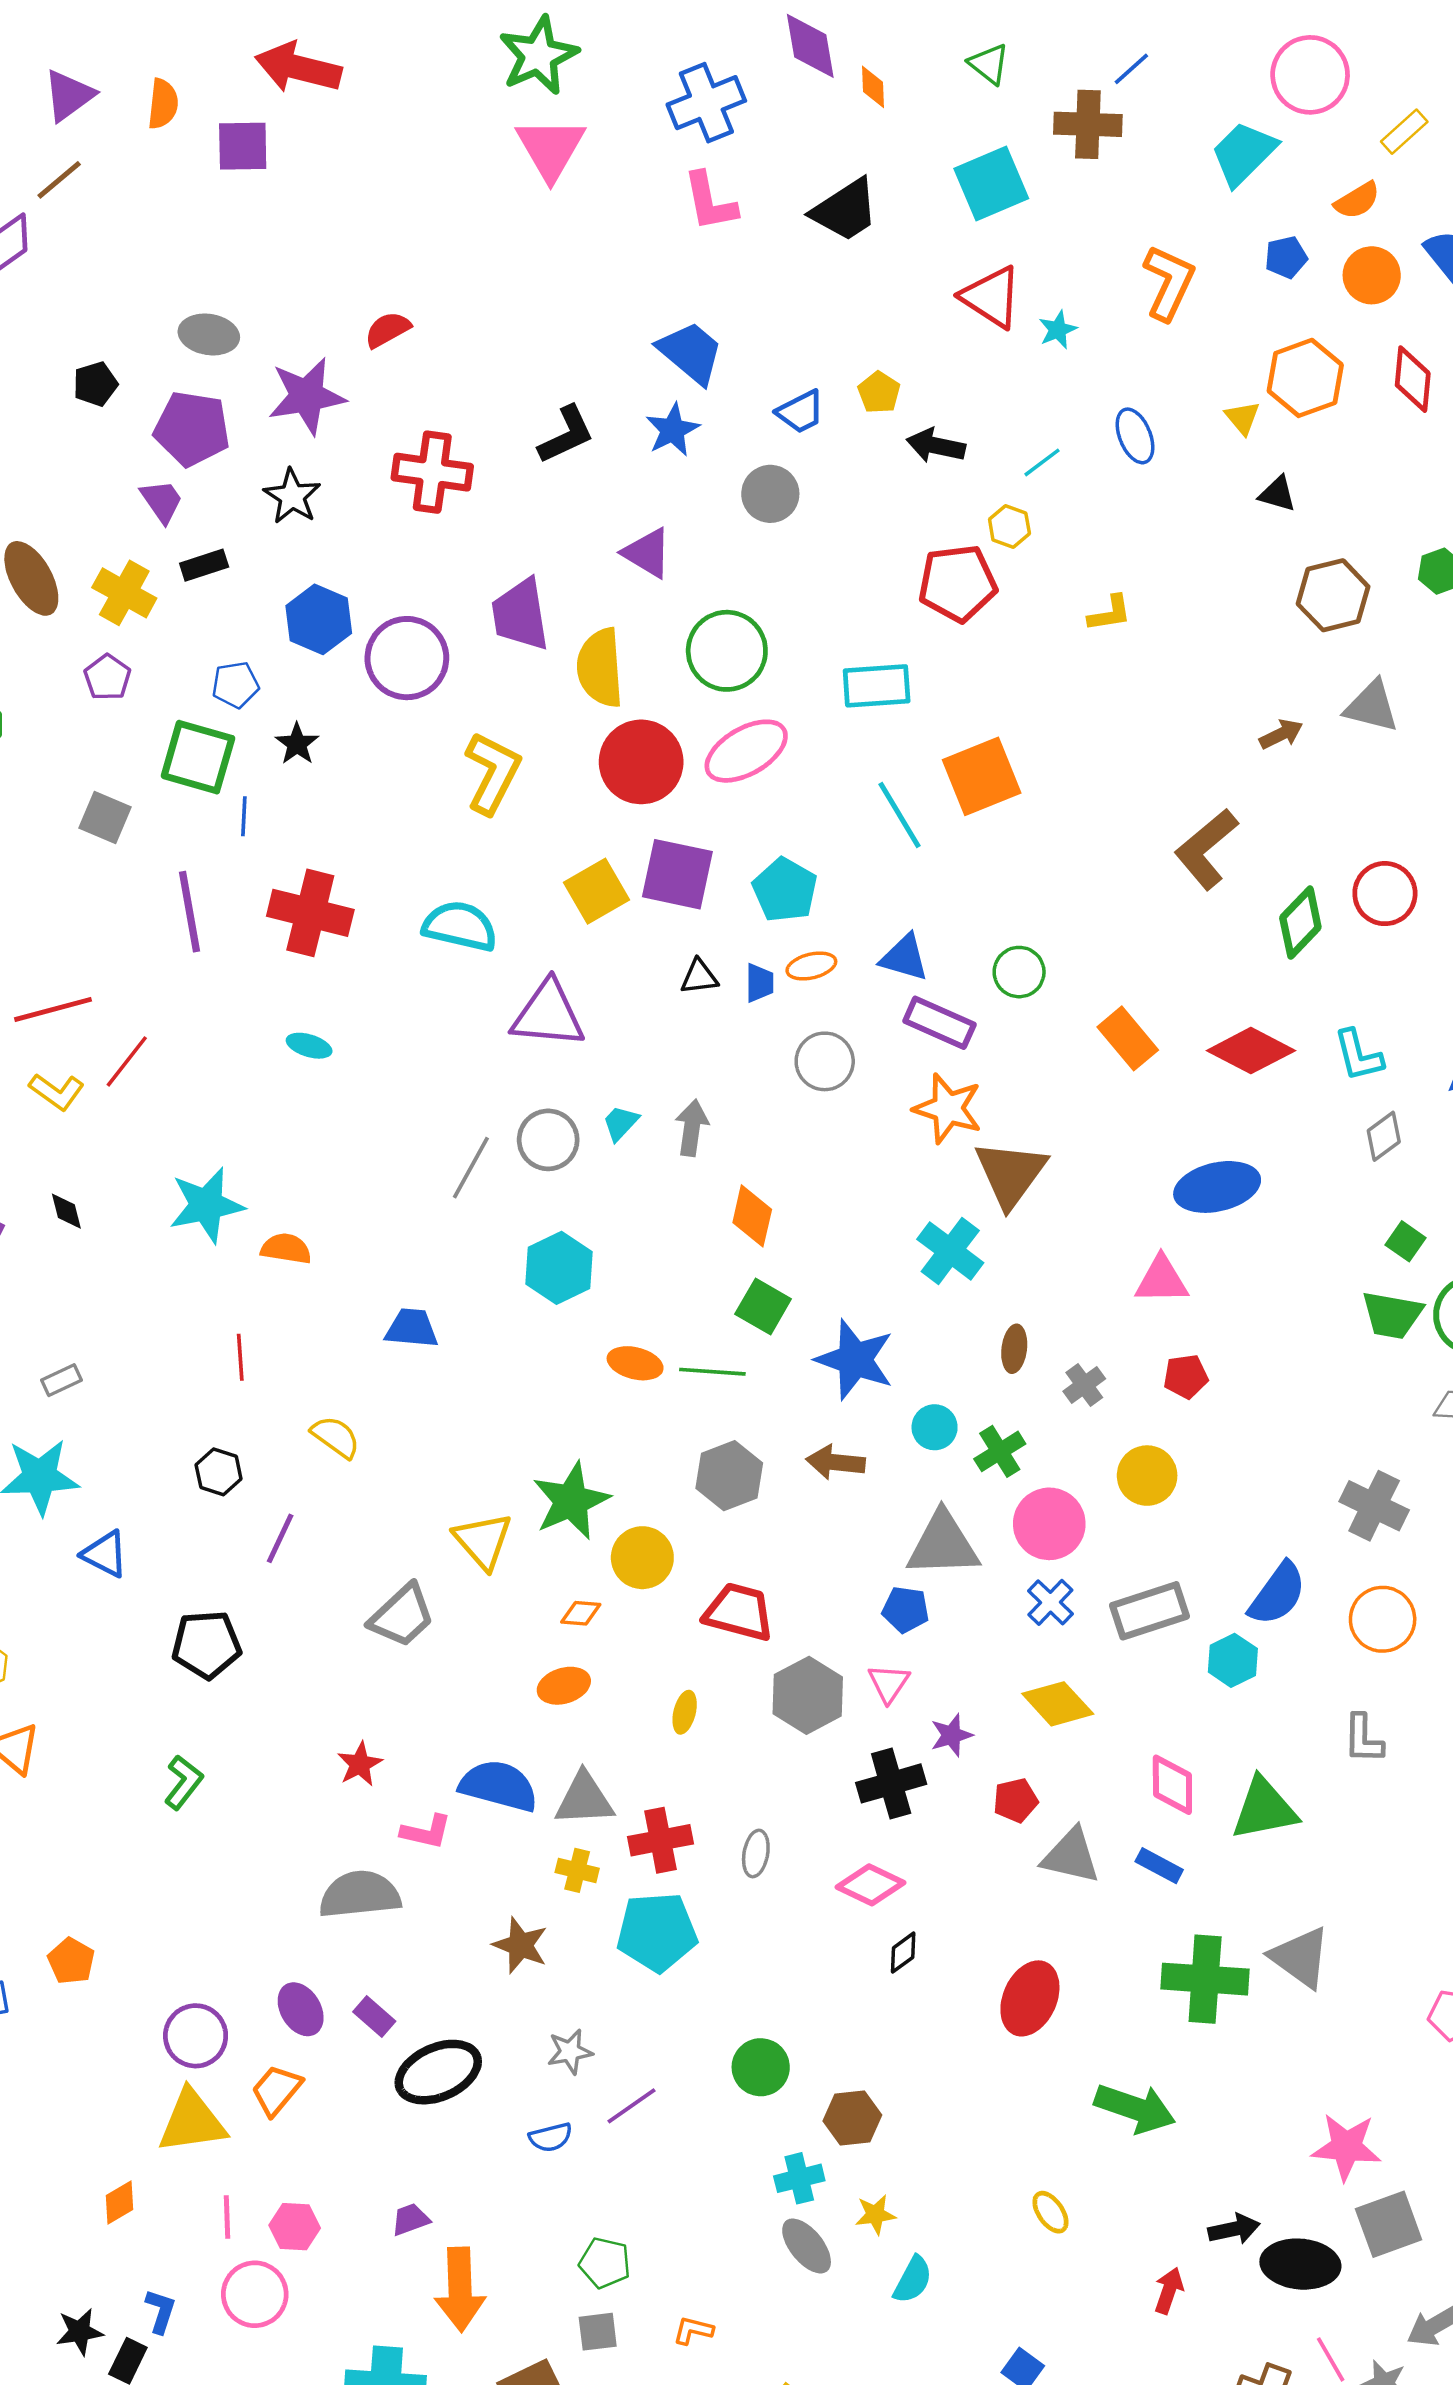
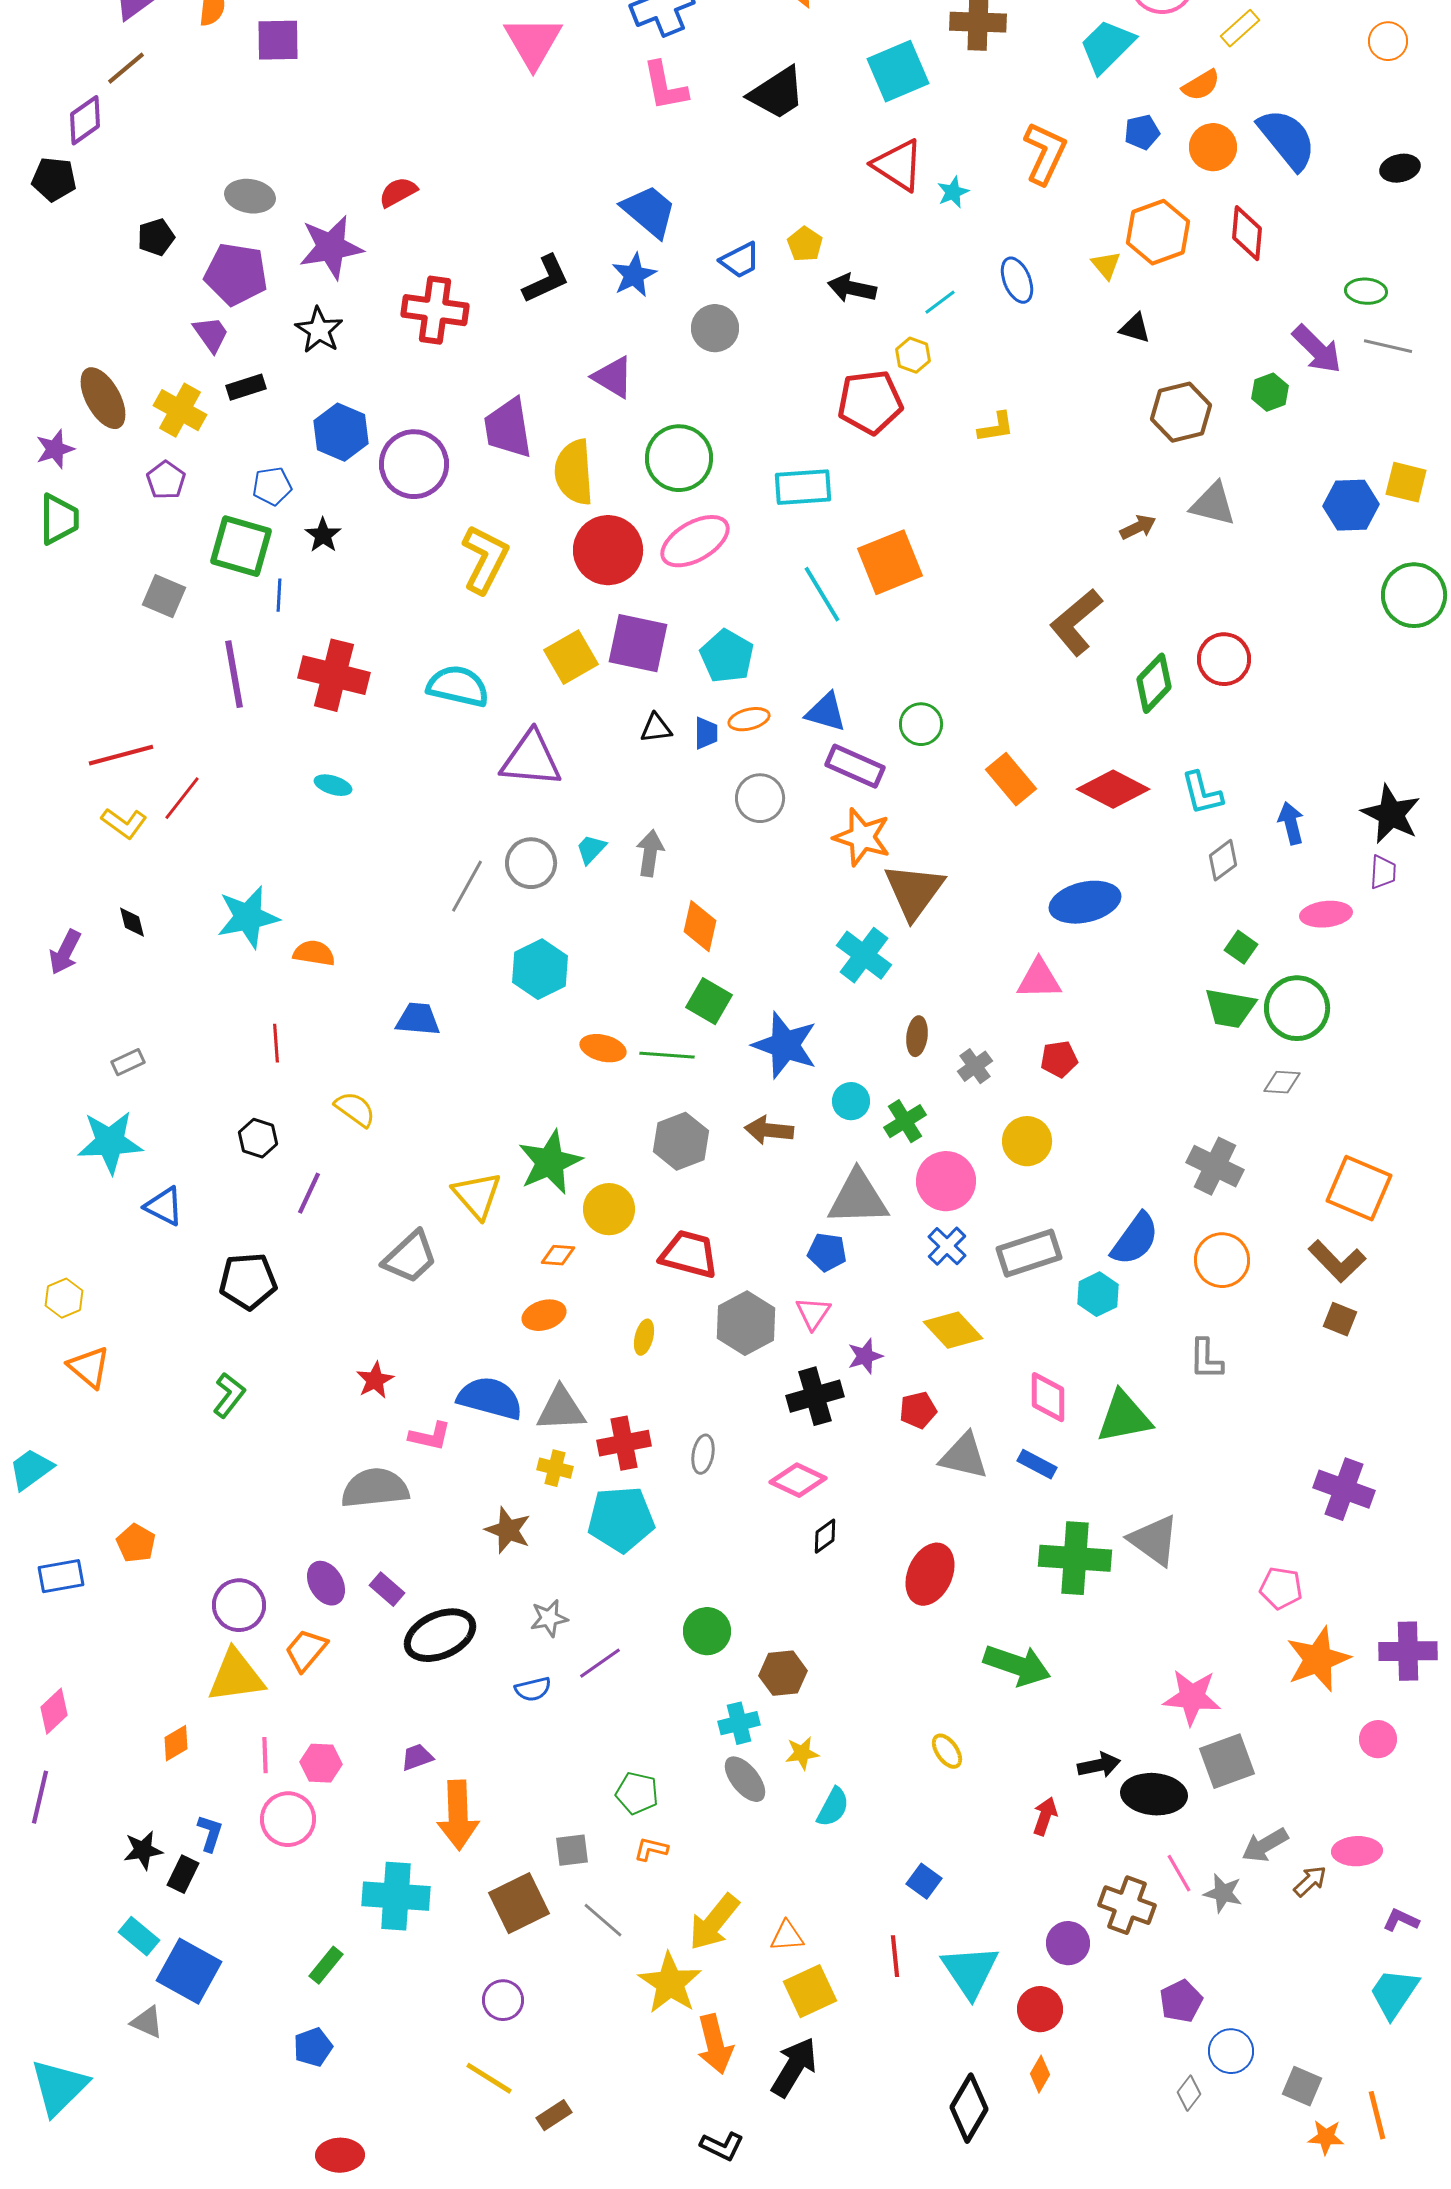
green pentagon: (605, 2263) -> (637, 1793), moved

